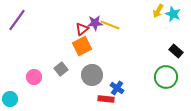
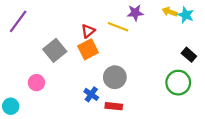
yellow arrow: (158, 11) -> (170, 12), turned 80
purple star: (95, 23) -> (135, 13), moved
gray square: (61, 69) -> (55, 50), moved, size x1.5
gray circle: (92, 75) -> (115, 77), moved
blue cross: (117, 88) -> (91, 94), moved

